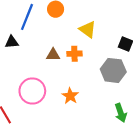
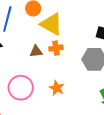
yellow triangle: (88, 29) -> (51, 24), moved, size x1.4

